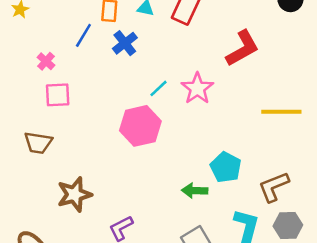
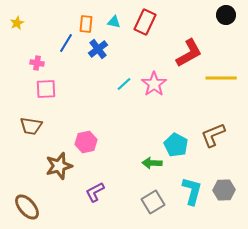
pink cross: (46, 61) -> (37, 63), turned -32
yellow line: (281, 112) -> (221, 78), moved
pink hexagon: (140, 126) -> (86, 142), moved, size x0.7
brown L-shape: (274, 187) -> (213, 135), moved

